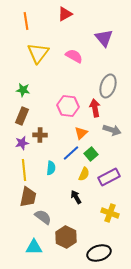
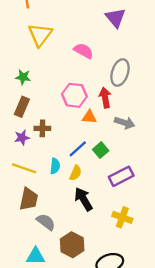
pink semicircle: (74, 56) -> (84, 51), moved
orange triangle: (81, 133) -> (89, 117), moved, turned 48
yellow line: (24, 170) -> (24, 168), turned -65
yellow semicircle: (84, 174) -> (76, 173), moved
black arrow: (76, 197) -> (84, 199), size x1.5

